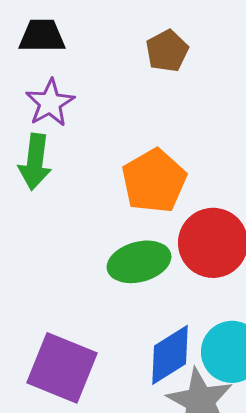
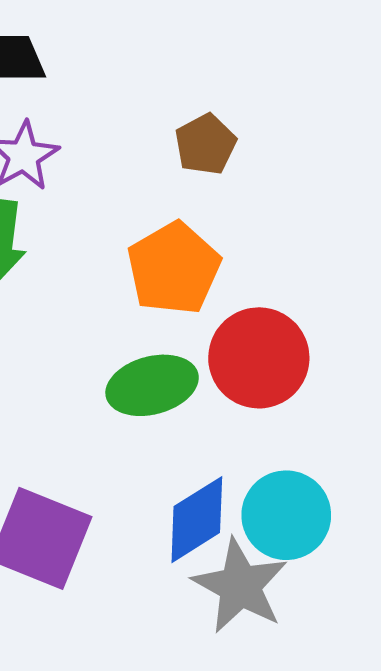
brown pentagon: (167, 51) -> (205, 144), moved

